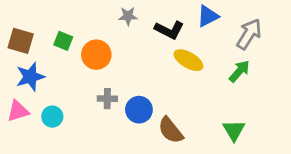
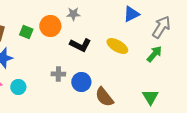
black L-shape: (169, 30) -> (80, 45), moved
orange circle: (96, 55) -> (50, 26), moved

